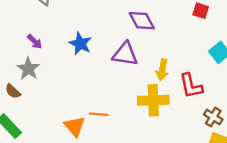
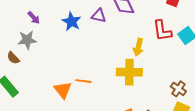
purple triangle: (125, 54) -> (99, 16), moved, size x0.7
gray star: (28, 69) -> (27, 40), turned 30
red L-shape: (191, 86) -> (162, 31), moved

